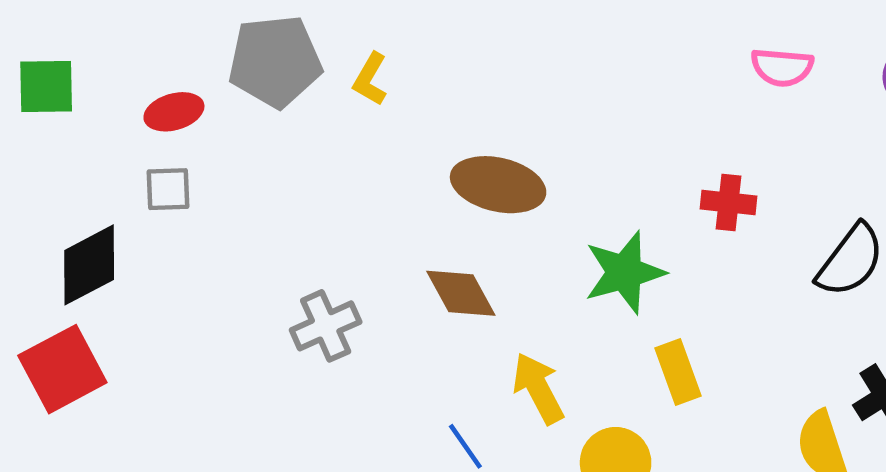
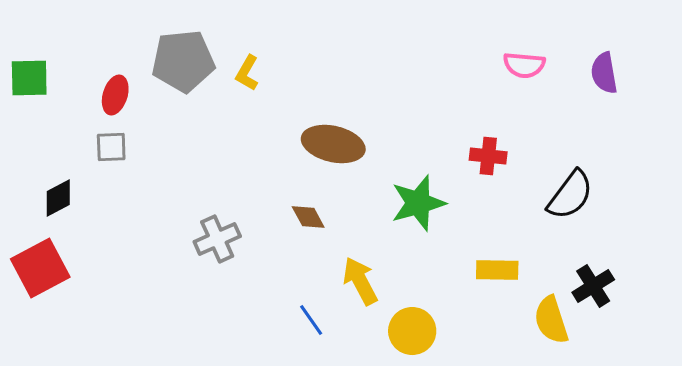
red ellipse: (174, 112) -> (115, 95), turned -57
black diamond: (89, 265) -> (58, 198), size x0.7
brown diamond: (461, 293) -> (308, 217), size x0.7
yellow rectangle: (678, 372) -> (497, 270), moved, turned -69

